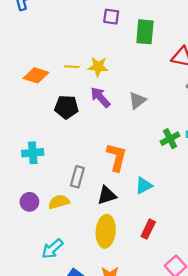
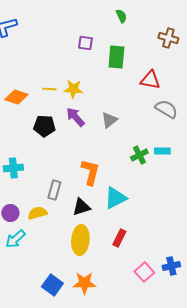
cyan triangle: (144, 185) -> (115, 198), size x1.4
cyan arrow: (52, 249) -> (15, 239), moved

